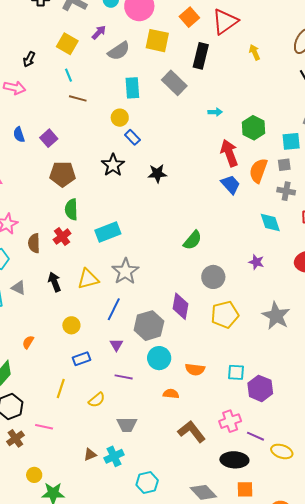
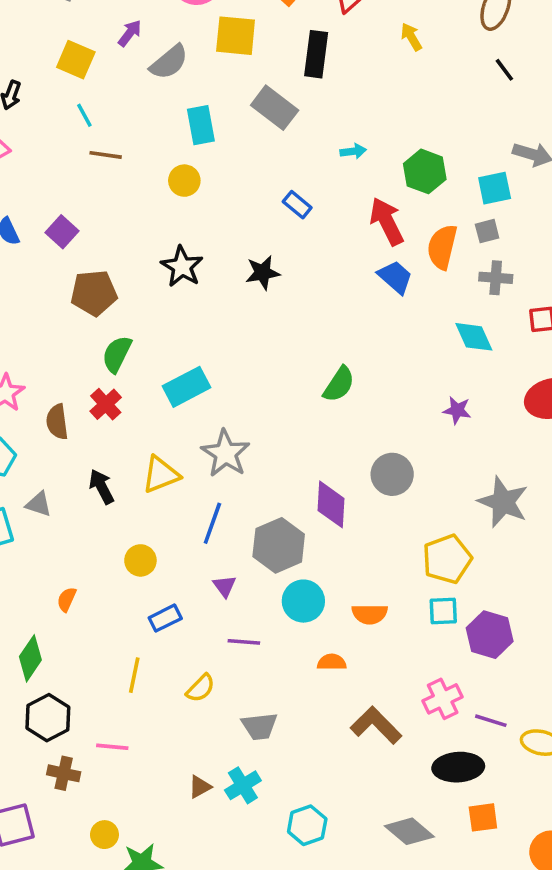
blue rectangle: (132, 137) -> (297, 205), moved
green semicircle: (71, 209) -> (117, 354), turned 35
gray circle: (213, 277) -> (392, 474), moved
yellow pentagon: (225, 315) -> (447, 559), moved
brown cross: (15, 438) -> (64, 773), turned -36

